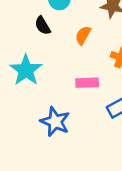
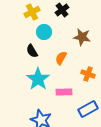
cyan star: (26, 70) -> (38, 79), moved

